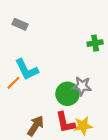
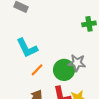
orange line: (13, 83) -> (37, 70), moved

